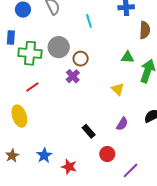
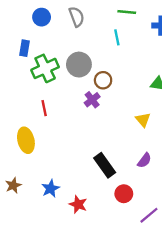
green cross: (30, 53) -> (45, 68), turned -35
red line: (32, 87) -> (44, 108), turned -72
black rectangle: (89, 131) -> (105, 165), size x1.5

